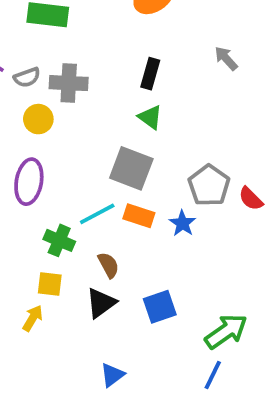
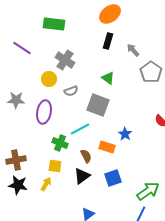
gray arrow: (226, 58) -> (133, 50), moved
black rectangle: (150, 74) -> (108, 41), moved
gray semicircle: (27, 77) -> (71, 91), moved
gray cross: (69, 83) -> (65, 60), turned 30
gray pentagon: (209, 185) -> (151, 72), moved
orange rectangle: (139, 216) -> (107, 147), moved

